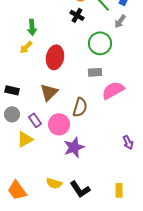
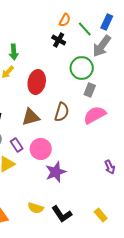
gray arrow: (120, 21) -> (102, 46), size x1.6
gray rectangle: (95, 72) -> (90, 90), moved, turned -64
brown triangle: (49, 92) -> (31, 117), turned 30
brown semicircle: (80, 107) -> (62, 112), moved
yellow rectangle: (119, 190) -> (101, 215), turned -40

